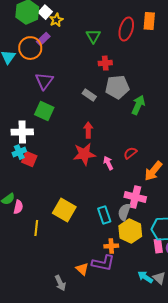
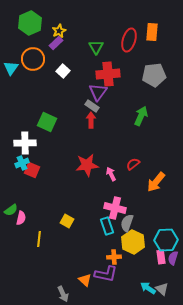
white square: (45, 12) -> (63, 71), moved
purple rectangle: (43, 39) -> (56, 43), moved
red cross: (105, 63) -> (108, 74), size x1.6
purple triangle: (44, 81) -> (98, 92), moved
gray pentagon: (117, 87) -> (154, 75), moved
red arrow: (88, 130) -> (91, 120), moved
pink cross: (135, 197) -> (115, 208), moved
yellow square: (64, 210) -> (67, 221), size x0.6

